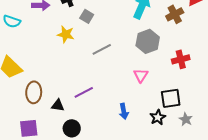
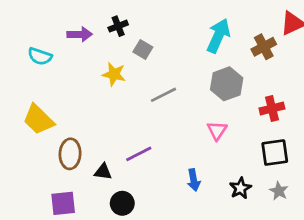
black square: (171, 98) -> (275, 152), moved

